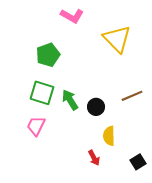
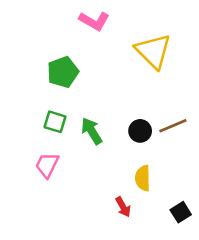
green square: (42, 93) -> (55, 122), size x0.7
black circle: (96, 107) -> (140, 131), moved

